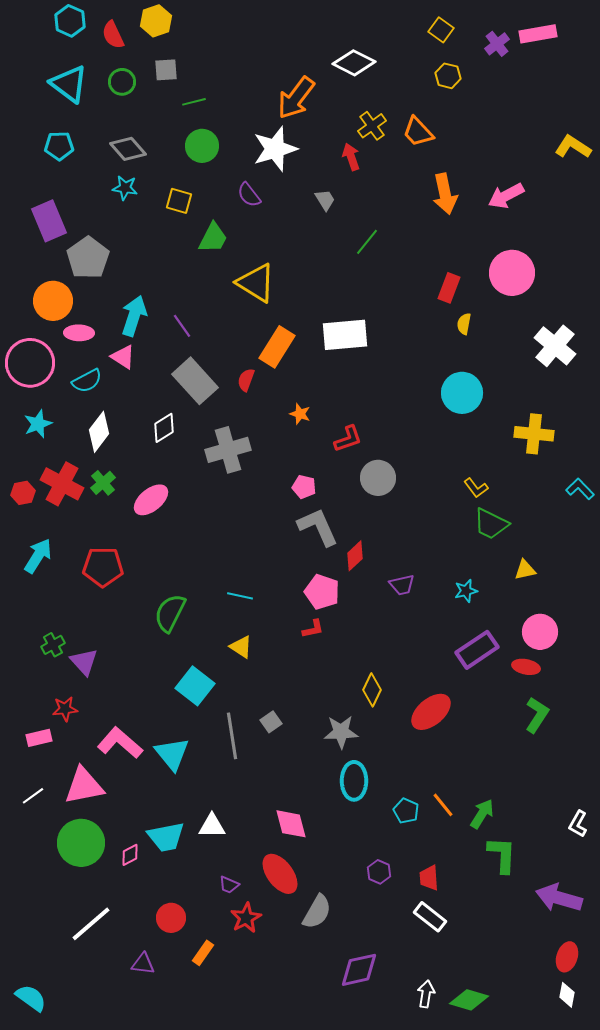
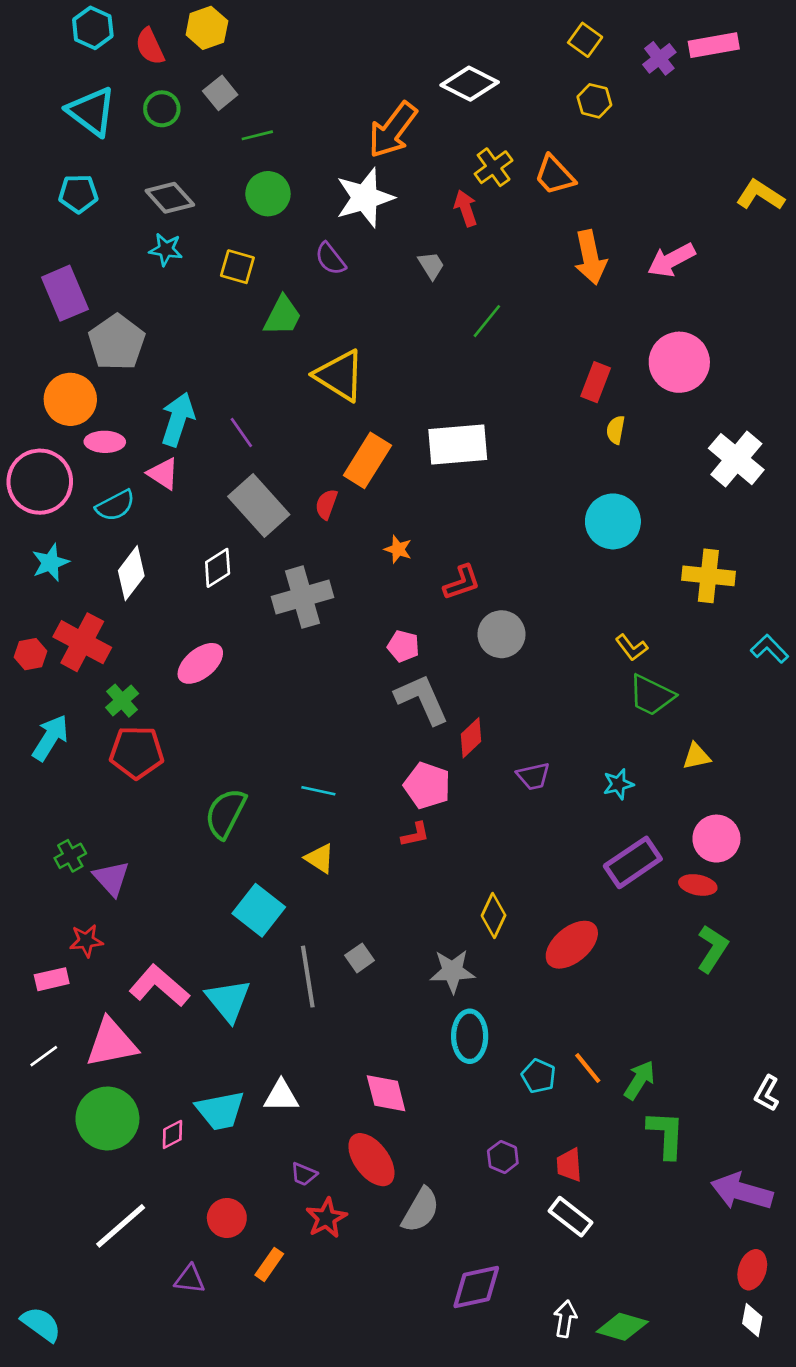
gray square: (166, 70) -> (220, 93), turned -35
green cross: (103, 483) -> (122, 701), moved

